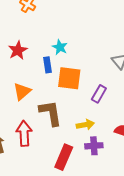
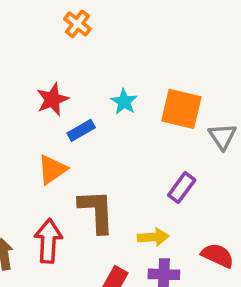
blue rectangle: (47, 65) -> (81, 130), moved, turned 63
orange square: (69, 78) -> (181, 109), moved

